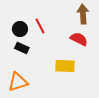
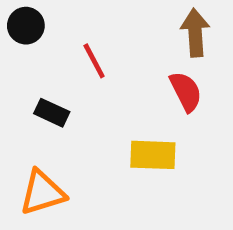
black circle: (20, 29) -> (26, 26), moved
red semicircle: (79, 39) -> (186, 91), turned 36

